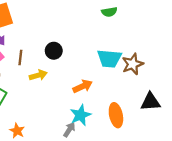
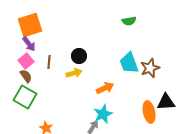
cyan trapezoid: (109, 59) -> (129, 63), turned 65
yellow arrow: (38, 75) -> (74, 73), moved
orange ellipse: (116, 115) -> (149, 112), moved

